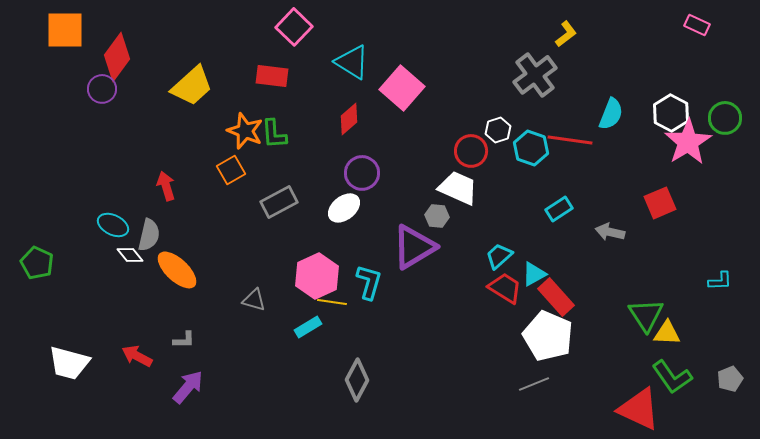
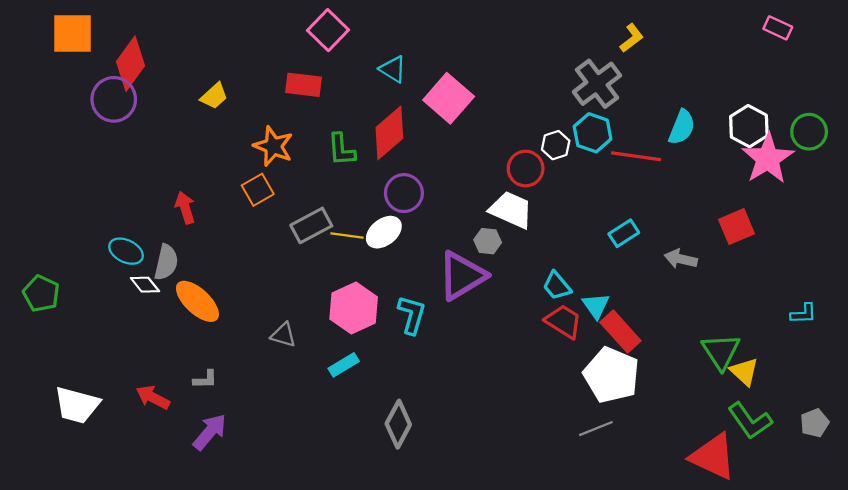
cyan triangle: (352, 62) -> (393, 69), size x0.7
yellow trapezoid: (192, 86) -> (214, 96), size x0.6
purple circle: (102, 89) -> (114, 99), size x1.4
red diamond: (349, 119) -> (389, 133), size x1.5
green L-shape: (274, 134) -> (341, 150), moved
cyan hexagon: (531, 148) -> (593, 133), moved
cyan trapezoid: (499, 256) -> (557, 286), turned -88
cyan triangle: (534, 274) -> (596, 306), turned -36
yellow line: (332, 302) -> (347, 236), moved
yellow triangle: (667, 333) -> (744, 372), turned 40

